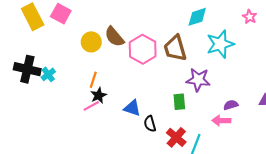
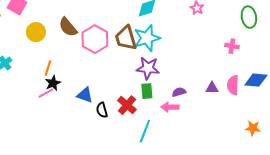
yellow circle: (91, 42) -> (36, 32), moved
cyan star: (220, 44) -> (147, 38), moved
green rectangle: (179, 102) -> (147, 91), moved
red cross: (176, 137) -> (127, 105), moved

